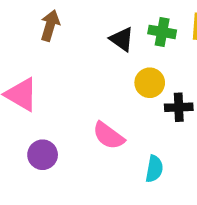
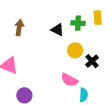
black cross: (179, 107) -> (92, 61), turned -32
pink semicircle: (109, 136) -> (69, 80), moved

